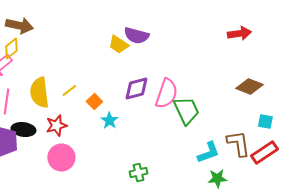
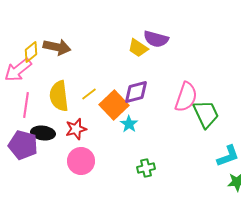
brown arrow: (19, 26) -> (57, 47), moved
purple diamond: (136, 88) -> (136, 92), moved
orange square: (94, 102) -> (114, 105), size x1.8
green cross: (138, 172) -> (146, 168), moved

